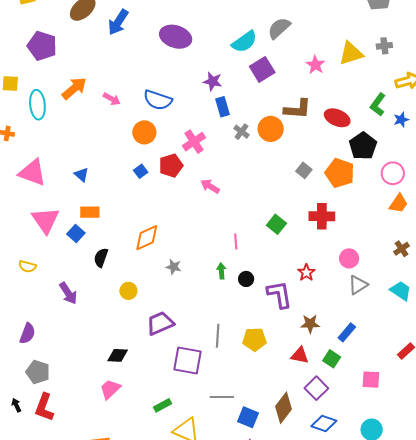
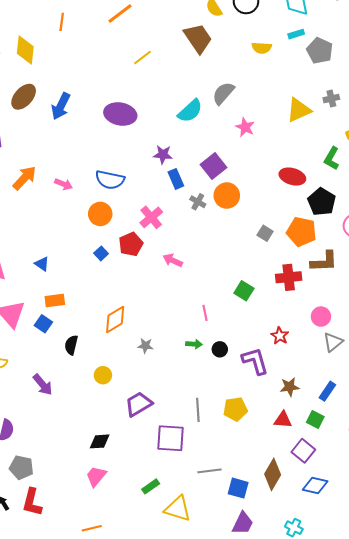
pink star: (315, 65) -> (245, 127), moved
purple square: (262, 69) -> (213, 166), moved
brown L-shape: (298, 109) -> (324, 261), moved
green arrow: (221, 271) -> (194, 344), turned 105

